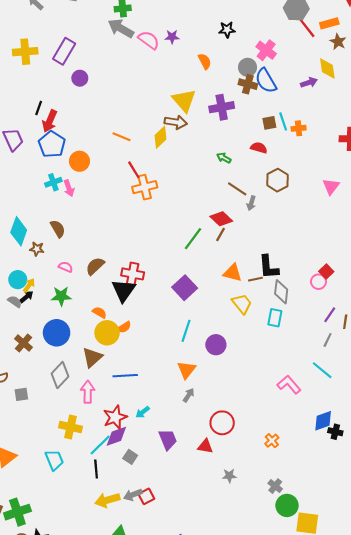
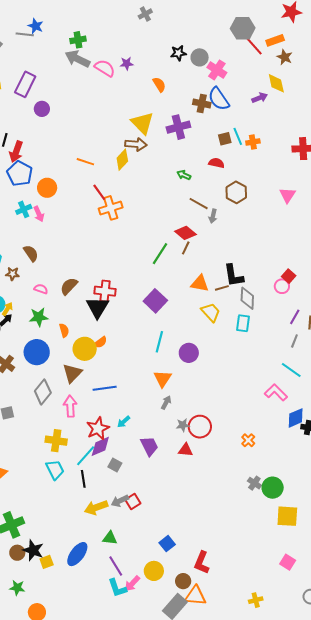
gray circle: (248, 67) -> (200, 57), moved
orange semicircle: (99, 312) -> (64, 330), moved, turned 48
pink L-shape: (289, 385) -> (276, 392), moved
cyan trapezoid: (54, 460) -> (55, 470), moved
gray star: (229, 476) -> (183, 425), moved
green circle: (287, 505) -> (273, 488), moved

